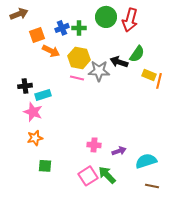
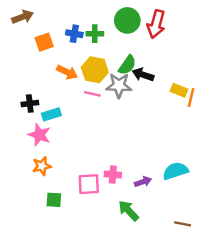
blue cross: (62, 28) -> (74, 34), turned 32
orange arrow: (51, 51) -> (67, 72), moved
green semicircle: (137, 54) -> (127, 65), moved
cyan semicircle: (146, 161) -> (175, 171), moved
pink square: (88, 176) -> (89, 184), moved, turned 30

